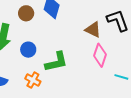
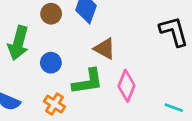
brown triangle: (93, 30) -> (105, 49), moved
pink diamond: (100, 55) -> (126, 86), moved

